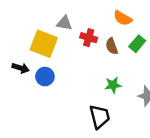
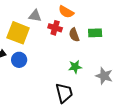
orange semicircle: (123, 18) -> (66, 12), moved
green rectangle: (137, 44) -> (95, 33), turned 48

